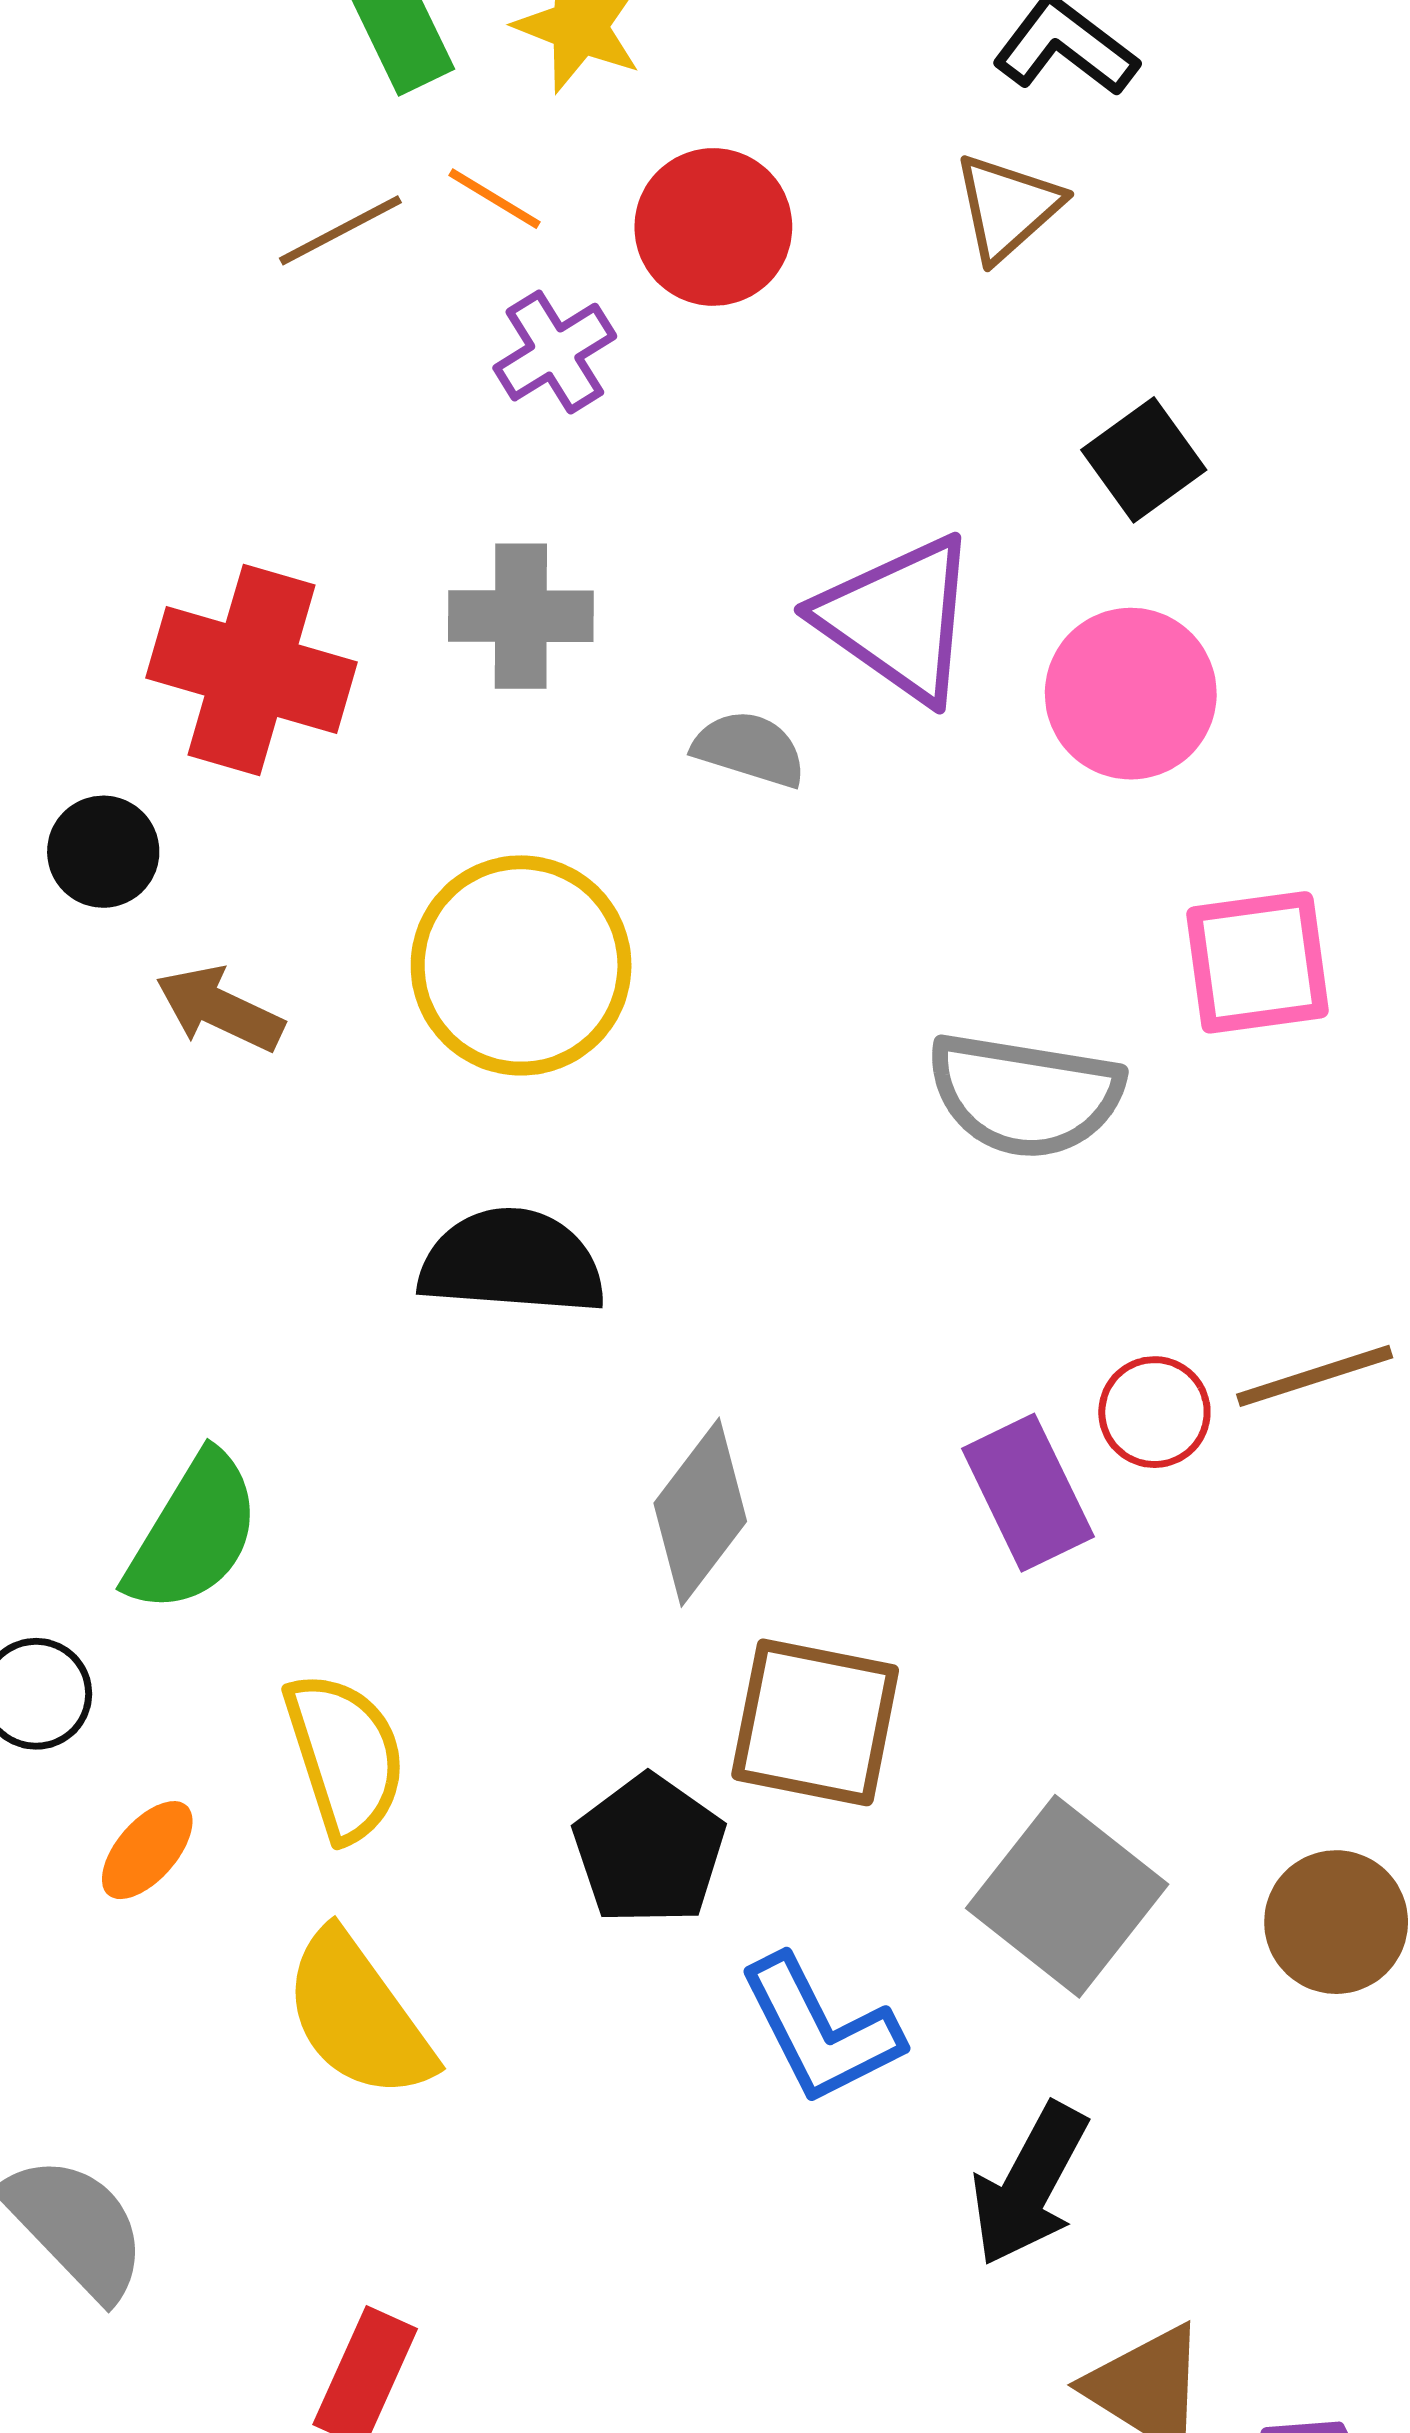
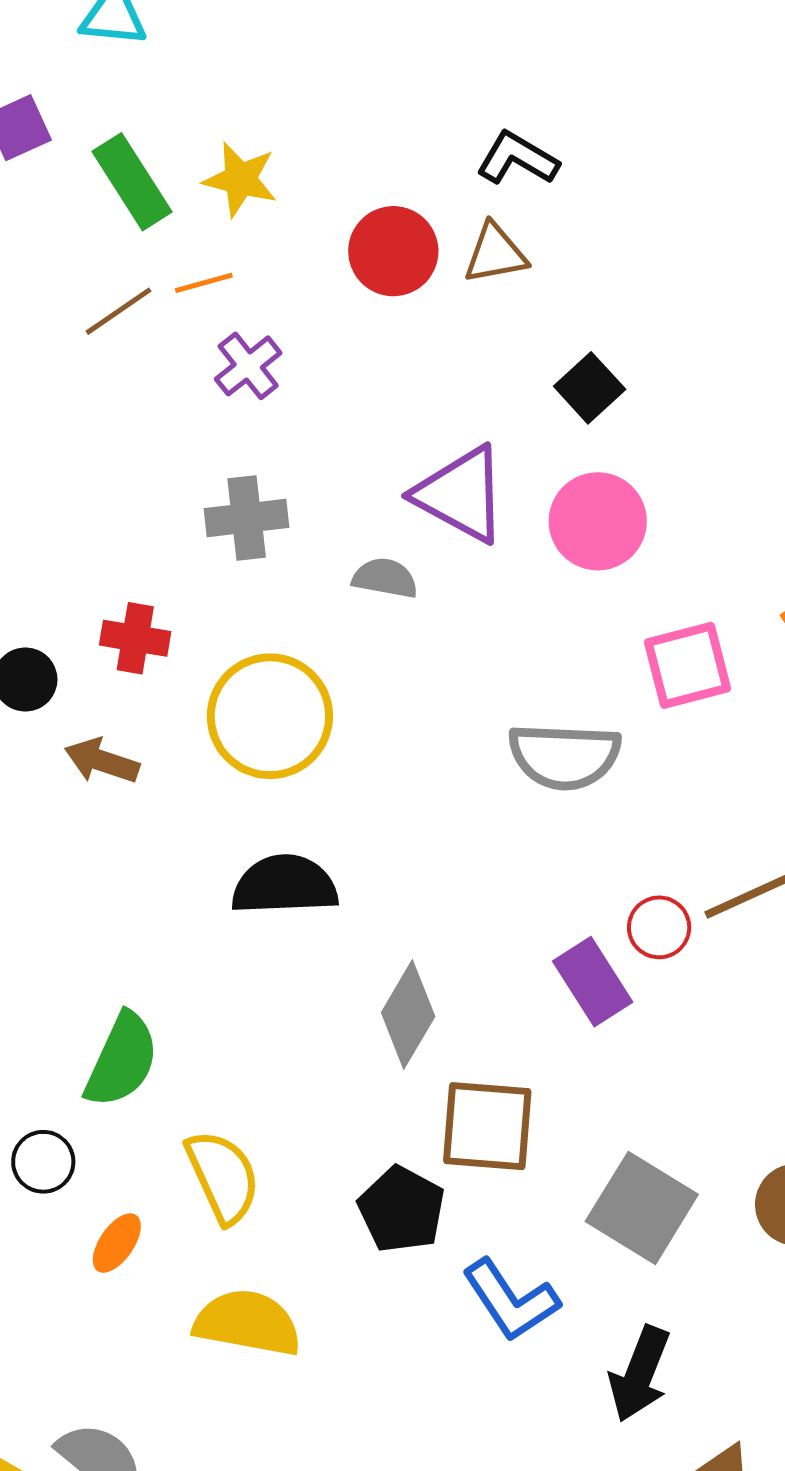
orange line: (494, 199) -> (204, 283), turned -40
brown triangle: (1007, 207) -> (495, 254), turned 38
red circle: (713, 227) -> (393, 251), moved
red cross: (251, 670) -> (135, 638), moved, size x0.6
yellow semicircle: (358, 2015) -> (247, 1323), turned 143

